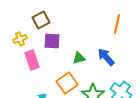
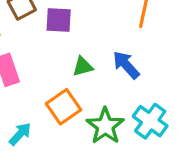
purple square: (52, 41) -> (59, 20), moved

